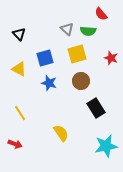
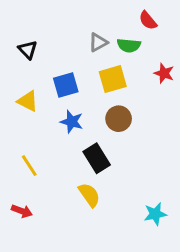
gray triangle: (67, 29) -> (98, 42), turned 48
red star: (111, 58) -> (164, 73), moved
black rectangle: (96, 108) -> (97, 158), moved
cyan star: (106, 146) -> (155, 214), size x0.7

